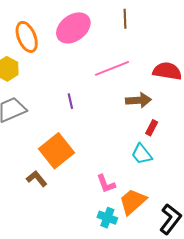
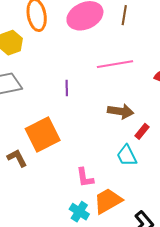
brown line: (125, 19) -> (124, 15), moved
brown arrow: (138, 100) -> (121, 111), moved

